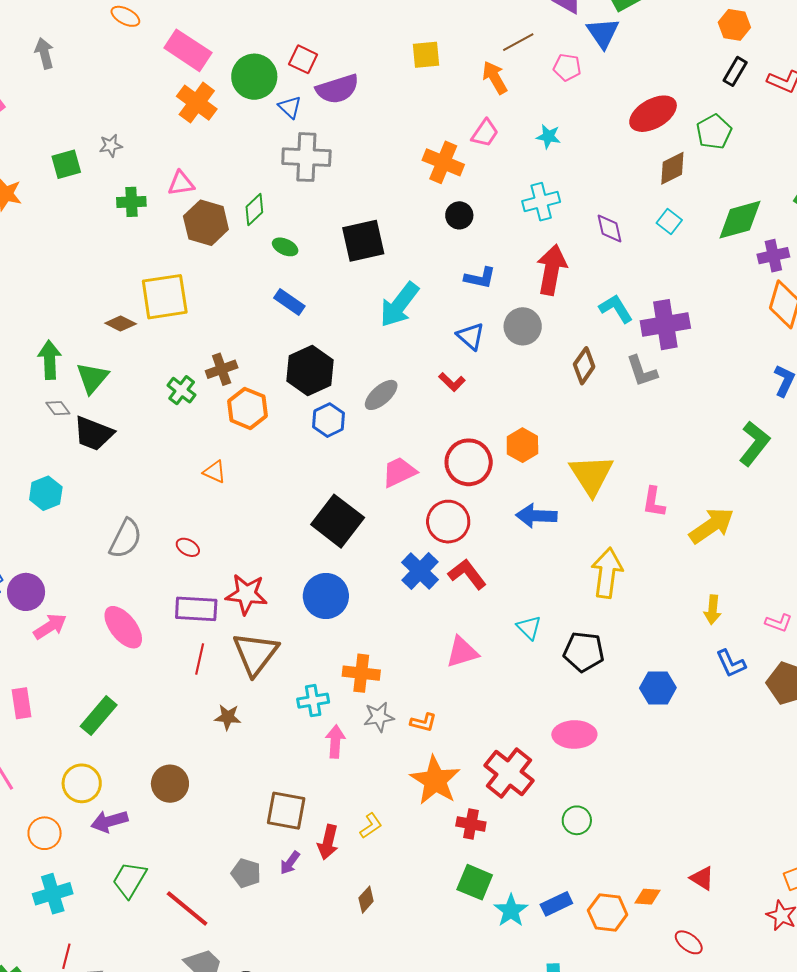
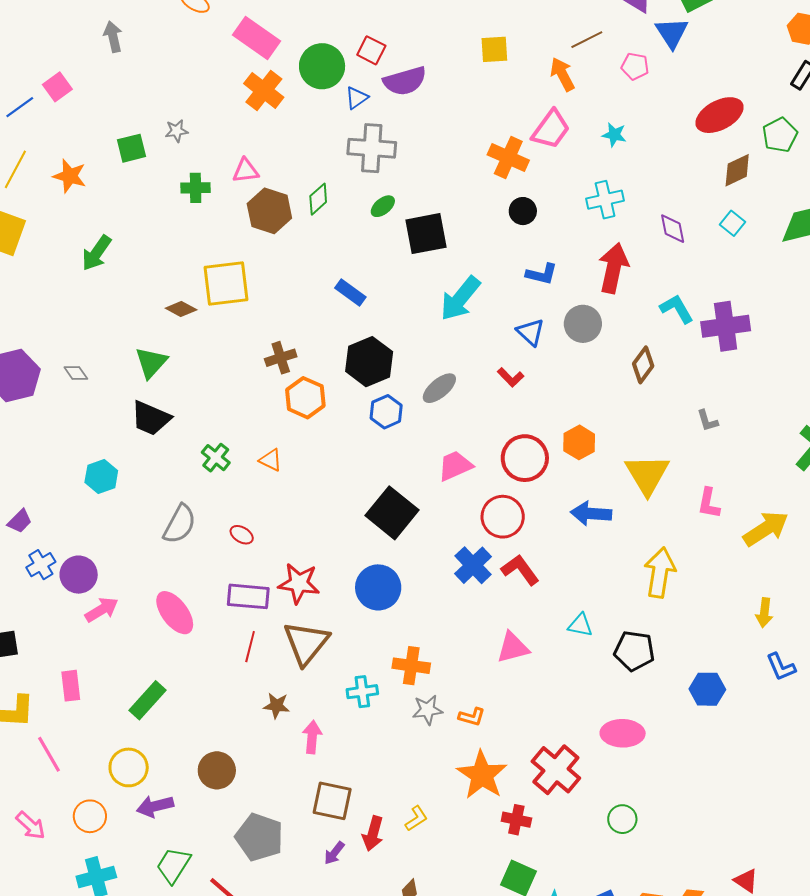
blue triangle: (290, 107) -> (357, 98), turned 40
pink trapezoid: (485, 133) -> (551, 129), size x1.4
green ellipse: (285, 247) -> (383, 206), moved, turned -65
green arrow: (50, 360) -> (97, 253), moved, turned -144
gray L-shape: (642, 371) -> (707, 421), moved, size x0.7
green cross: (182, 390) -> (216, 458), moved
gray diamond: (58, 408) -> (76, 373), moved
cyan triangle: (529, 628) -> (580, 625), turned -36
pink arrow: (335, 741) -> (312, 737), moved
gray pentagon: (246, 873) -> (259, 837), moved, size x1.6

